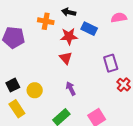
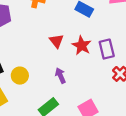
red star: (69, 36) -> (82, 46), moved, turned 30

